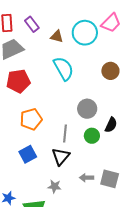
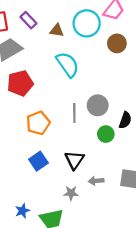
brown circle: (110, 71) -> (117, 43), moved
gray line: (65, 134) -> (74, 113), moved
gray arrow: (87, 178) -> (96, 181), moved

